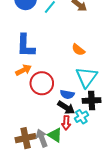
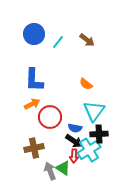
cyan cross: (81, 117) -> (89, 150), size x1.6
brown cross: (26, 138) -> (34, 148), moved

